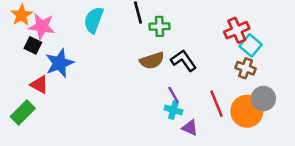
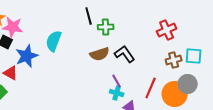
cyan semicircle: (94, 20) -> (54, 41), moved
cyan square: (251, 45) -> (194, 56), moved, turned -36
brown cross: (246, 68) -> (174, 60), turned -35
red line: (216, 104) -> (151, 88), turned 45

